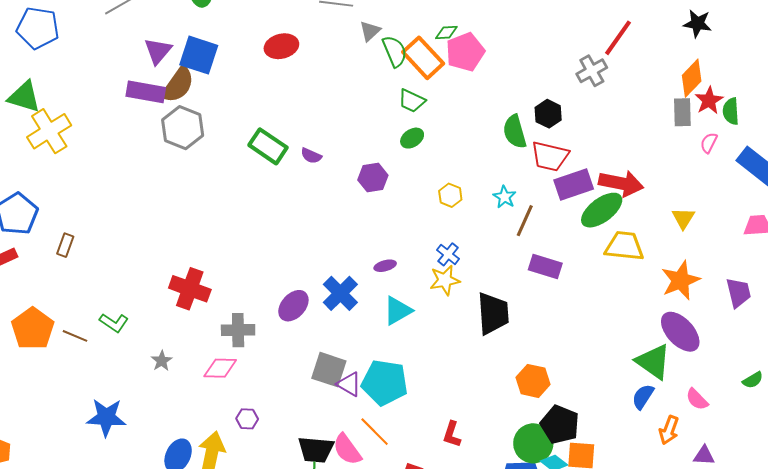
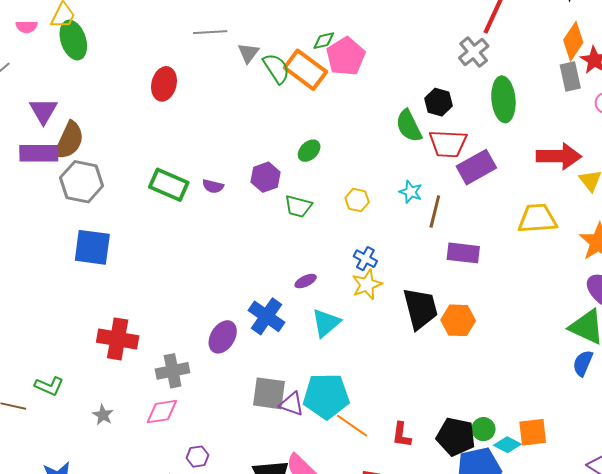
red ellipse: (281, 46) -> (164, 84), turned -52
blue square: (199, 55) -> (92, 247), moved
green trapezoid: (412, 101) -> (298, 206), moved
purple hexagon: (373, 178) -> (266, 177), moved
red arrow: (621, 183) -> (559, 156), moved
green ellipse: (602, 210) -> (503, 99), moved, turned -48
orange hexagon: (533, 381) -> (458, 320), moved
black pentagon: (560, 425) -> (456, 437), moved
orange line: (375, 432) -> (352, 426), moved
green circle: (533, 443) -> (483, 429), size x0.6

